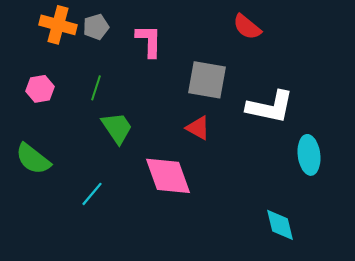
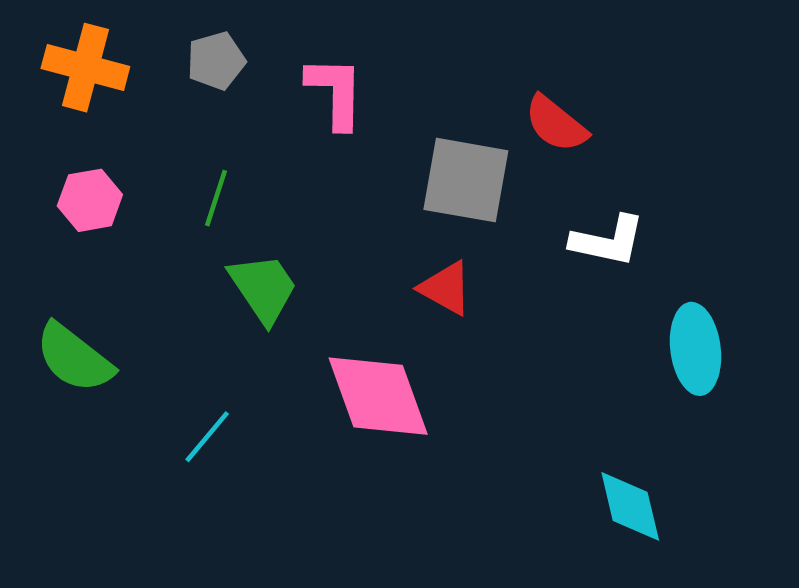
orange cross: (58, 25) -> (85, 68), moved
red semicircle: (247, 27) -> (556, 124), moved
white L-shape: (270, 107) -> (608, 241), size x0.7

